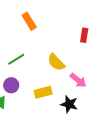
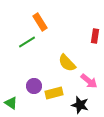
green line: (16, 59) -> (27, 42), moved
purple circle: (11, 85) -> (34, 86), moved

